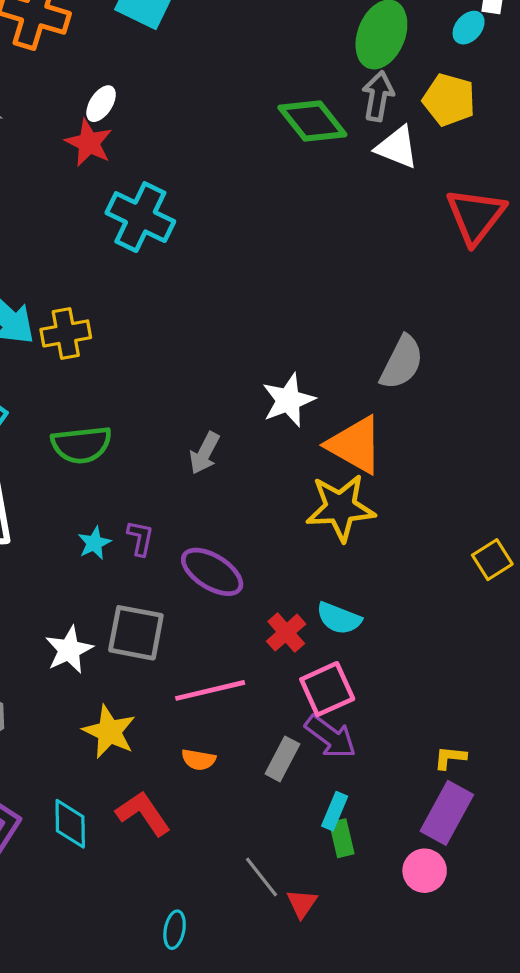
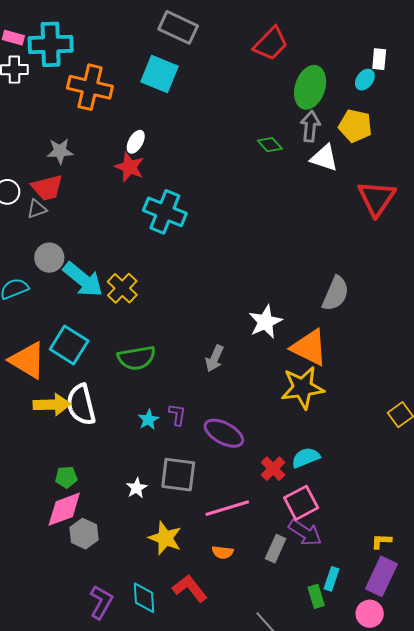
green diamond: (312, 121) -> (270, 145), size x0.6
yellow cross: (66, 333) -> (122, 288), turned -32
cyan semicircle: (339, 618) -> (306, 458), turned 140
white star: (69, 650) -> (137, 488), size x0.7
cyan rectangle: (335, 811) -> (332, 579), moved

